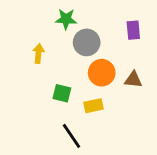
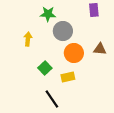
purple rectangle: (133, 30) -> (94, 10), moved
brown triangle: (133, 80) -> (100, 49), moved
green square: (62, 93) -> (45, 68), turned 32

